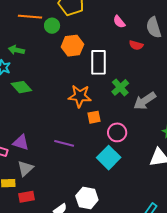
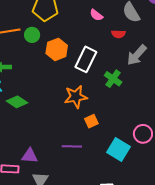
white rectangle: (98, 62) -> (86, 59), turned 40
gray arrow: (145, 101) -> (137, 55), moved
orange square: (94, 117) -> (91, 121), moved
pink circle: (117, 132) -> (143, 134), moved

